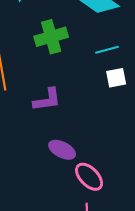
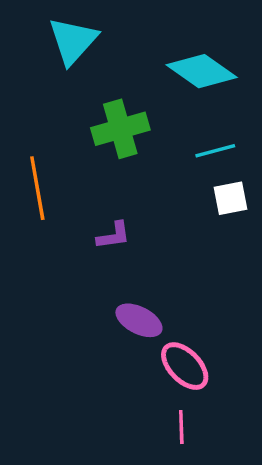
purple L-shape: (47, 100) -> (114, 236), size x0.7

